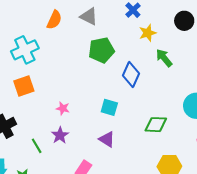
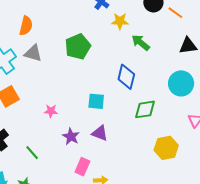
gray triangle: (89, 16) -> (33, 53), moved
yellow star: (148, 33) -> (120, 21), turned 30
blue diamond: (131, 74) -> (126, 77), moved
purple star: (60, 135) -> (71, 136), moved

